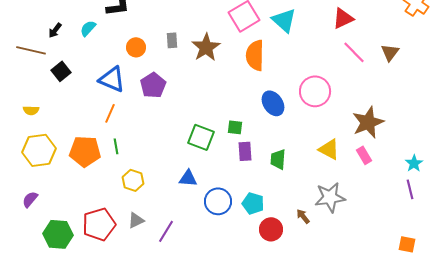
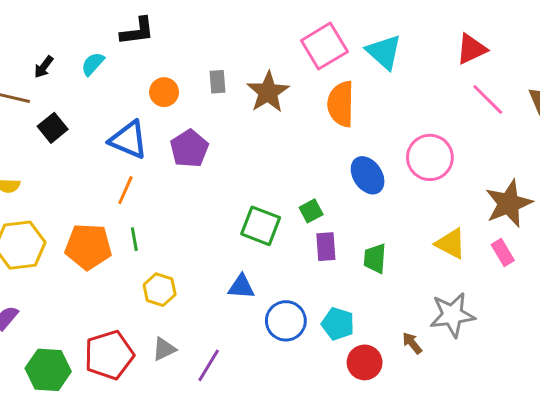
green square: (235, 127) -> (311, 211), turned -35

